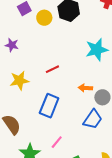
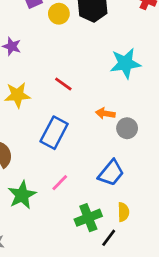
red line: (52, 69) -> (63, 84), turned 56
blue trapezoid: (93, 119) -> (111, 173), moved

